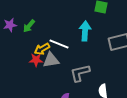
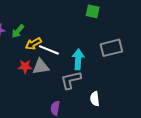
cyan arrow: (85, 31) -> (78, 59), moved
yellow arrow: (42, 49) -> (33, 44), moved

